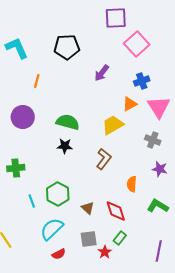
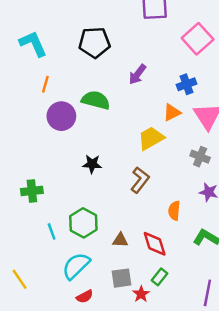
pink square: (137, 44) -> (198, 39), moved
orange line: (37, 81) -> (45, 84), moved
purple circle: (23, 117) -> (61, 116), moved
green semicircle: (68, 122) -> (96, 100), moved
brown triangle: (88, 208) -> (120, 240), turned -40

